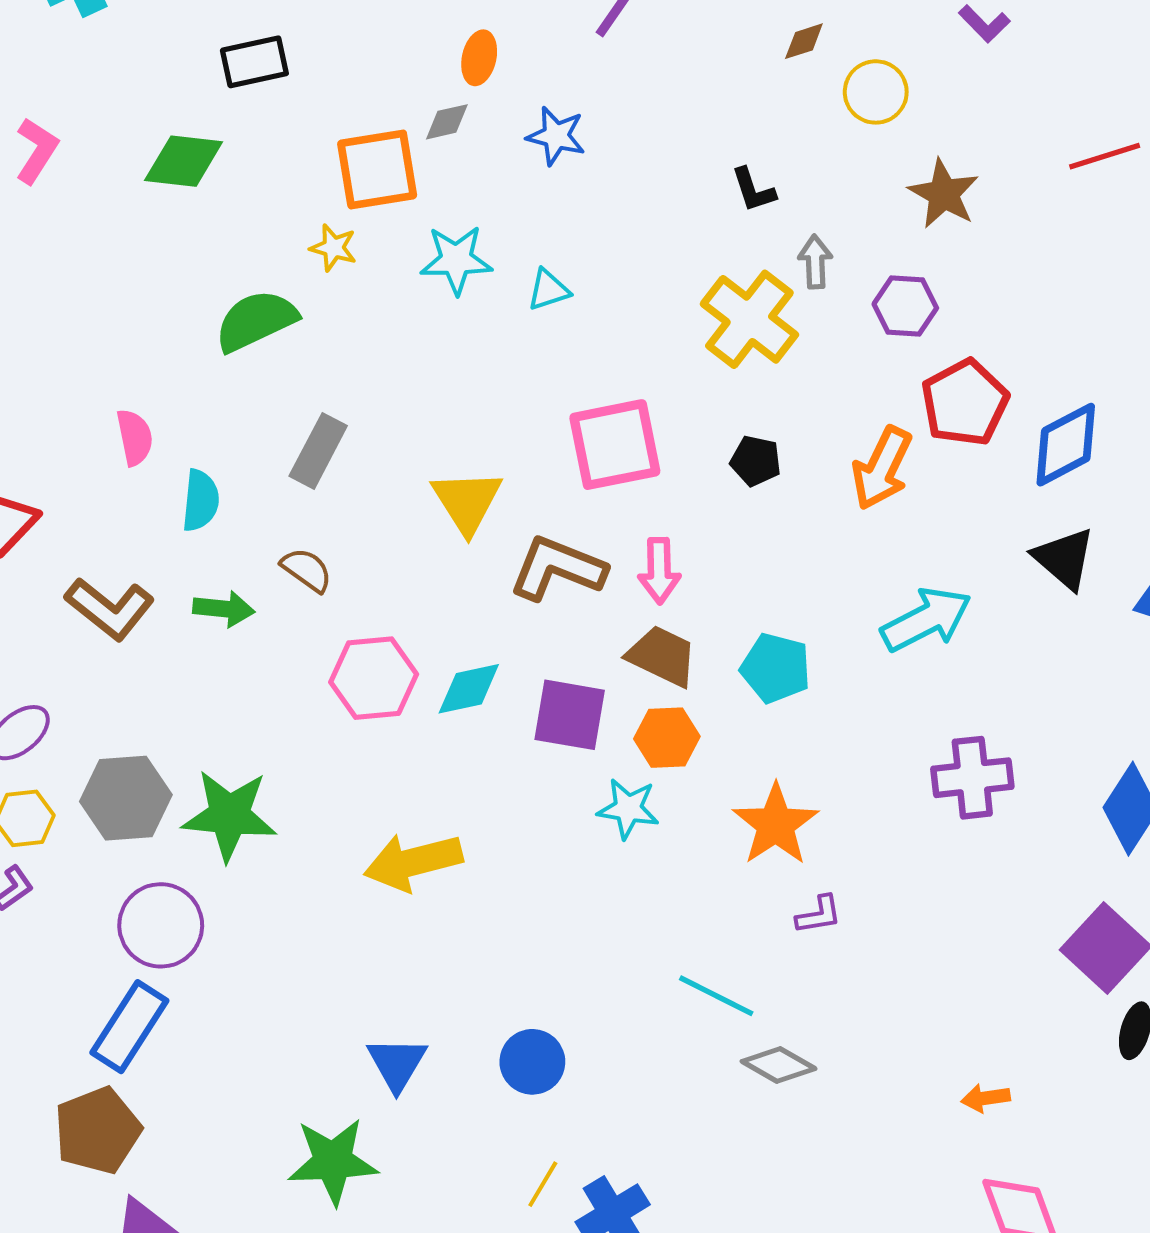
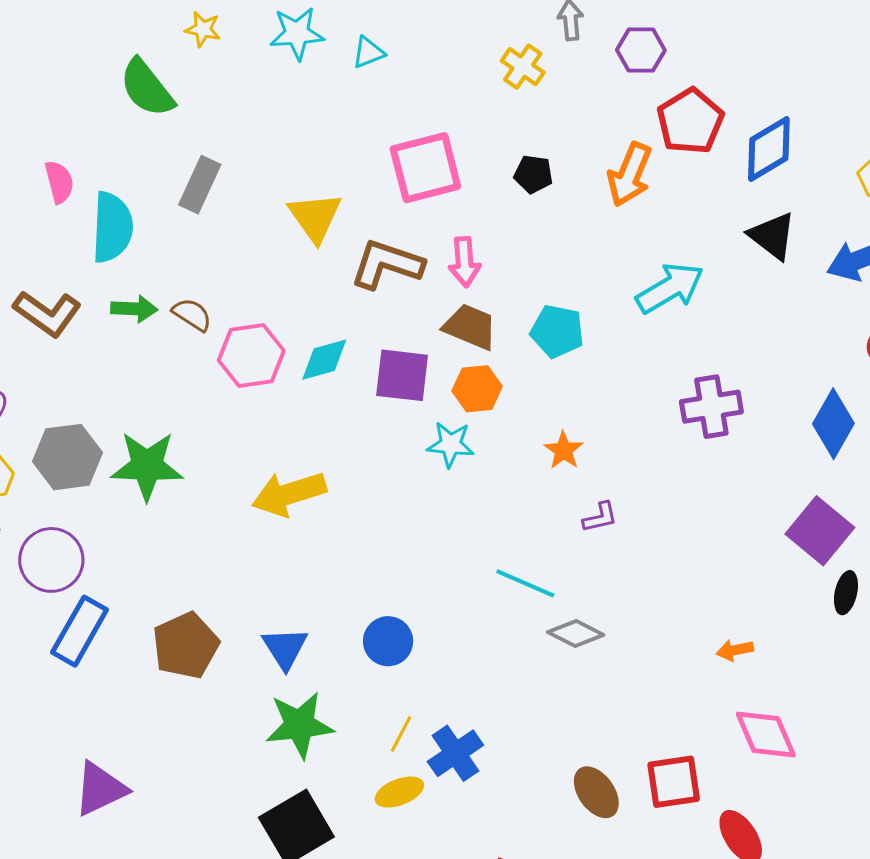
yellow cross: (749, 319) -> (523, 67), size x0.6
green semicircle: (256, 321) -> (147, 88), turned -100
cyan semicircle: (201, 501) -> (112, 227), size x1.5
brown semicircle: (307, 570) -> (192, 315), moved
orange star: (776, 825) -> (563, 450), size x0.6
purple circle: (161, 925) -> (51, 560), moved
brown pentagon: (98, 1131) -> (186, 645), moved
green star: (333, 1161) -> (299, 725), moved

